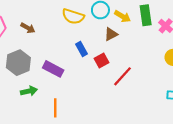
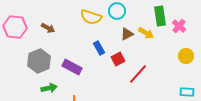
yellow arrow: (123, 16) -> (146, 33), moved

